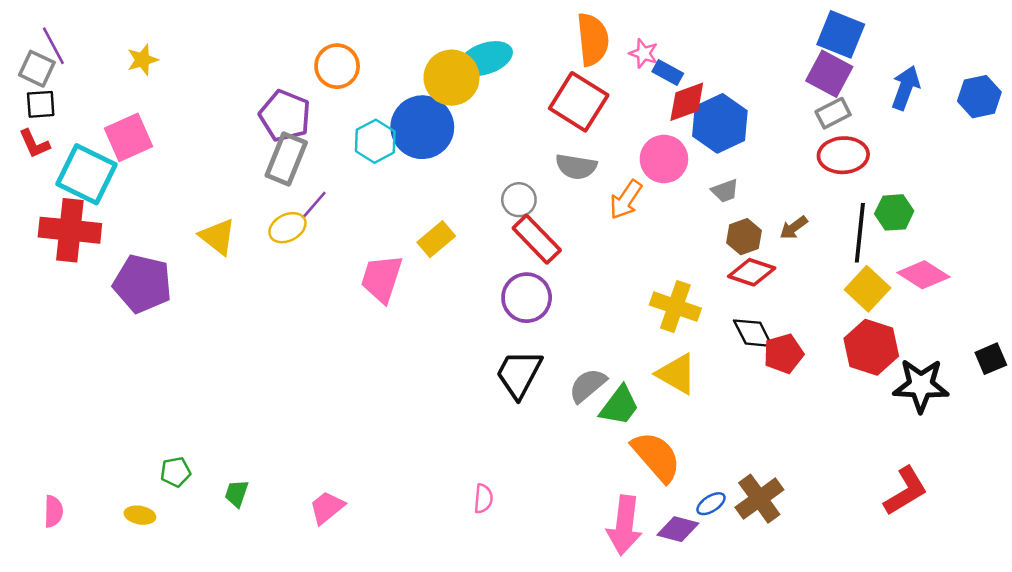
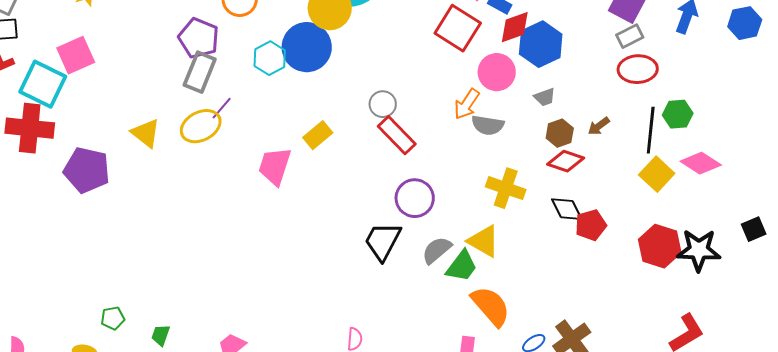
red square: (579, 102) -> (458, 28), moved
gray semicircle: (576, 167) -> (488, 125), moved
yellow ellipse: (287, 228) -> (201, 126), size x1.4
purple circle: (527, 298) -> (415, 198), moved
red hexagon: (871, 347) -> (660, 246), moved
yellow triangle: (677, 374) -> (484, 241), moved

